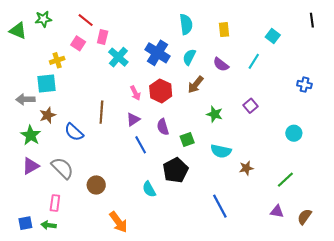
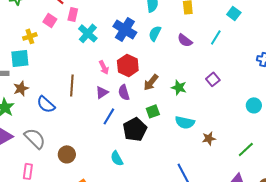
brown arrow: (196, 85) -> (151, 82), moved
purple semicircle: (163, 127) -> (124, 92), moved
blue line: (141, 145) -> (109, 116), turned 60
black pentagon: (175, 170) -> (135, 129), moved

